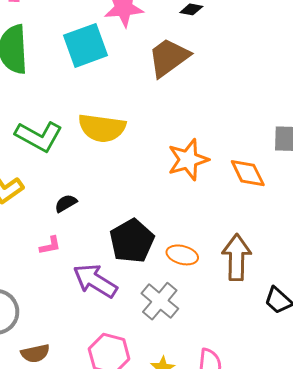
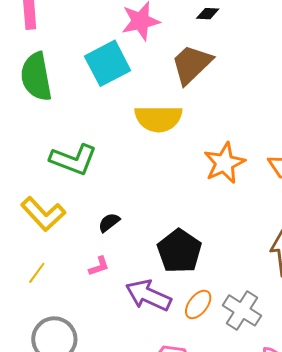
yellow semicircle: (102, 128) -> (158, 119), moved
orange ellipse: (182, 255) -> (198, 304), moved, turned -60
gray cross: (160, 301) -> (242, 310), moved

